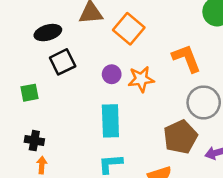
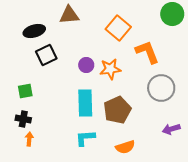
orange square: (129, 29) -> (118, 28), moved
green square: (29, 93) -> (25, 91), moved
brown pentagon: (180, 137) -> (117, 110), moved

